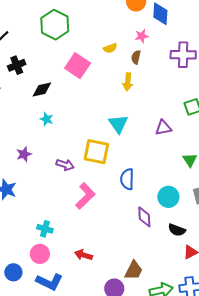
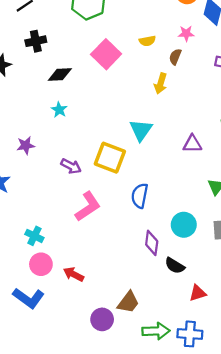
black semicircle: (177, 230) -> (175, 266), moved
pink circle: (40, 254) -> (41, 264), moved

